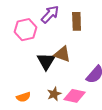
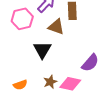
brown triangle: (62, 54) -> (56, 27), moved

